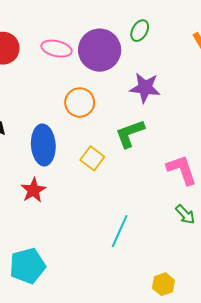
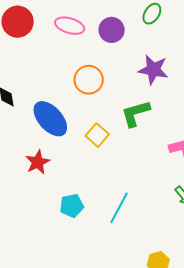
purple circle: (100, 50) -> (112, 30), size x0.6
blue ellipse: (43, 145) -> (50, 119), turned -42
cyan pentagon: (28, 266) -> (72, 206), moved, size x0.7

